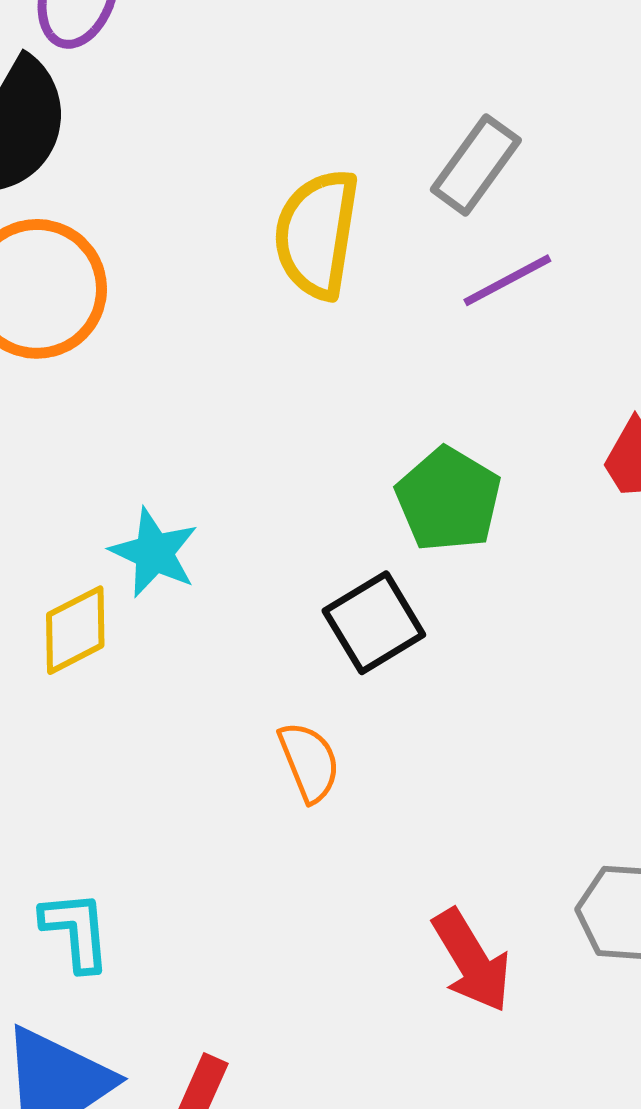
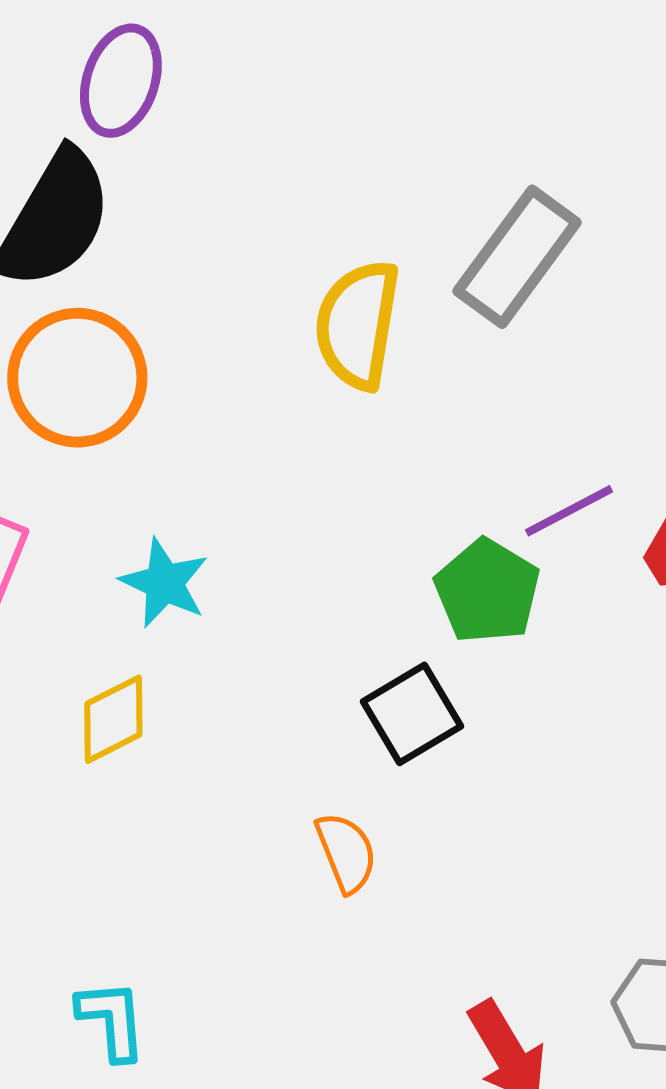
gray rectangle: (476, 165) -> (517, 257), size x1.4
purple line: (507, 280) -> (569, 511), moved
cyan star: (154, 553) -> (164, 583), moved

